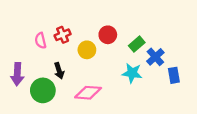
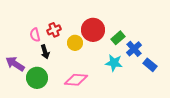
red circle: (108, 35) -> (93, 30), size x1.5
black arrow: (59, 71) -> (45, 52), moved
purple arrow: (17, 74) -> (15, 64), turned 120
blue rectangle: (174, 75) -> (150, 65), turned -40

